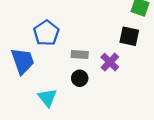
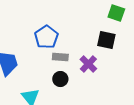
blue pentagon: (46, 33) -> (46, 37), moved

